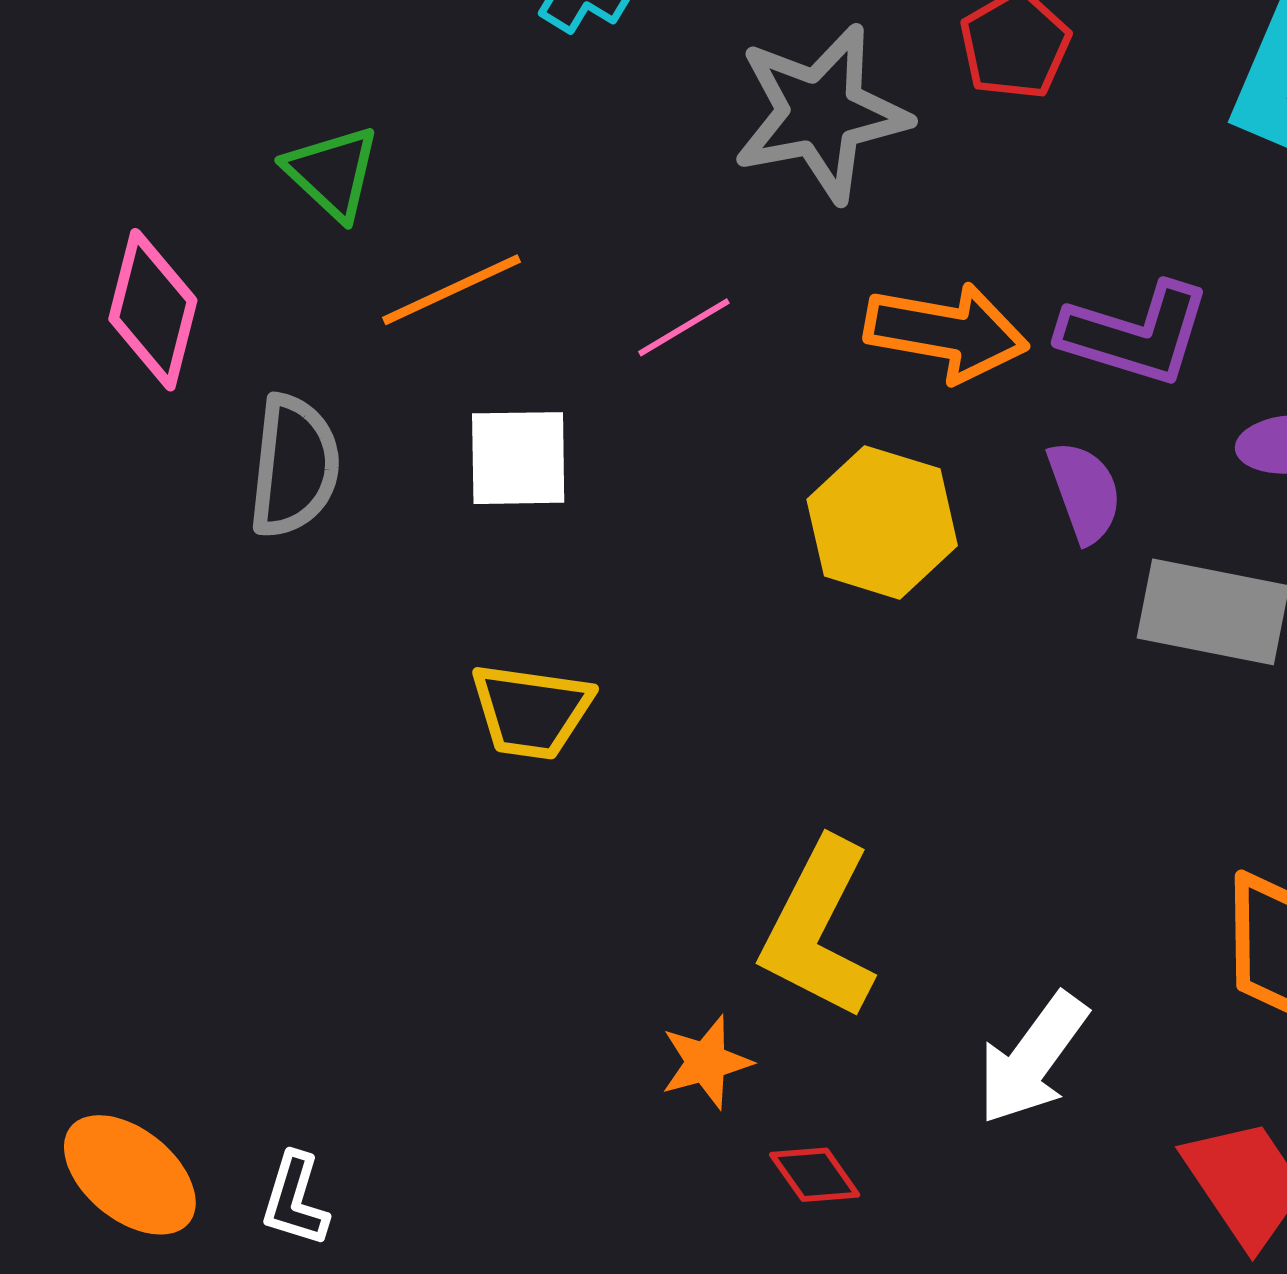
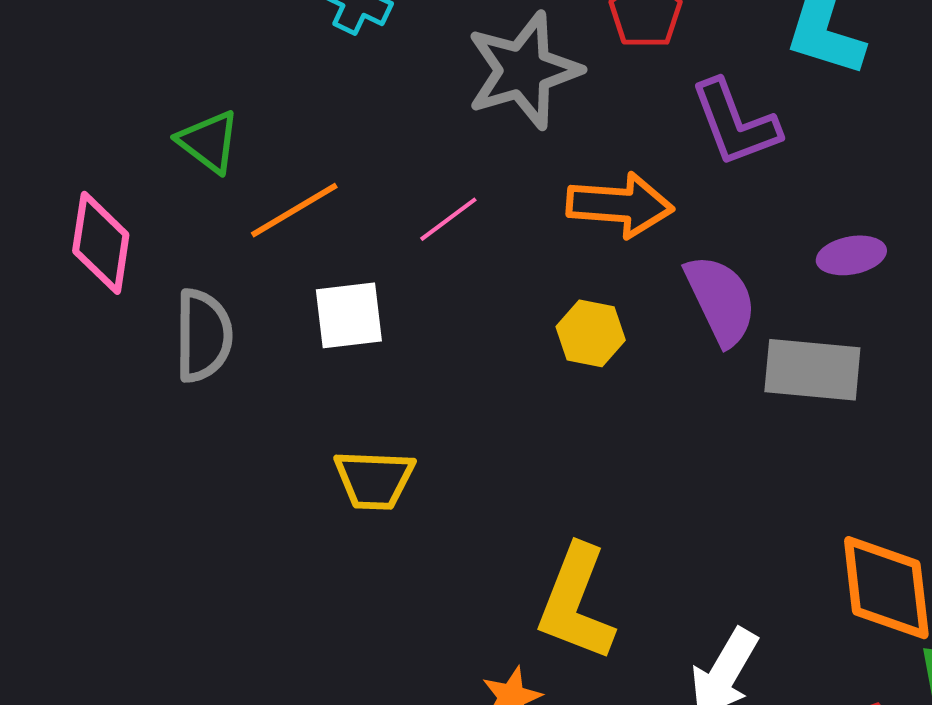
purple L-shape: (1135, 334) -> (735, 123), moved, turned 58
purple semicircle: (1085, 492) -> (721, 300), size x1.4
yellow hexagon: (882, 522) -> (591, 333), size x0.7

